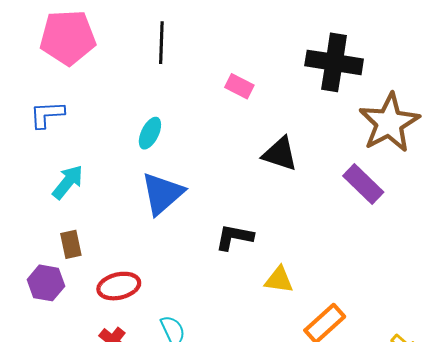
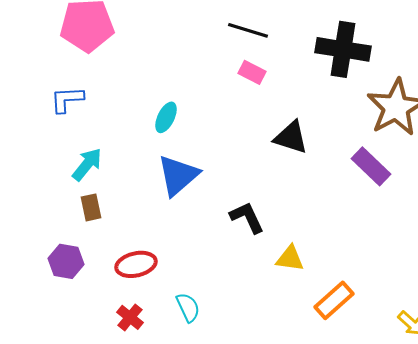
black line: (161, 43) -> (248, 30), moved, turned -75
black L-shape: (234, 237) -> (247, 217), turned 54
brown rectangle: (71, 244) -> (91, 207), moved

